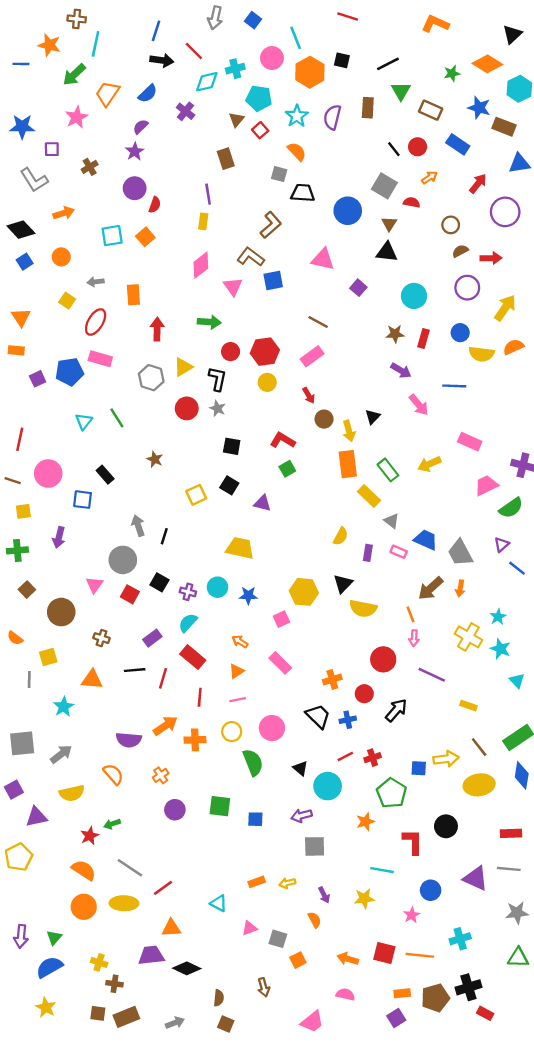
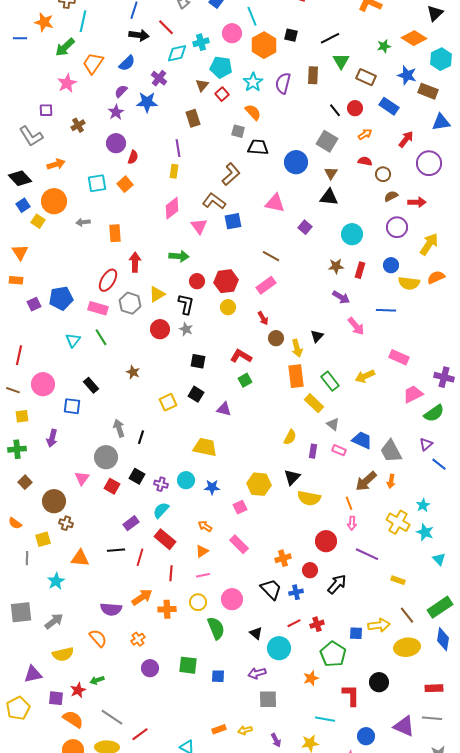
blue star: (22, 127) -> (147, 102), moved
red semicircle: (412, 202) -> (365, 161), moved
orange circle: (61, 257) -> (54, 201), size x1.6
yellow square: (67, 301) -> (38, 221), moved
red ellipse: (96, 322) -> (108, 280), moved
pink rectangle: (100, 359) -> (98, 308), moved
brown cross: (101, 638) -> (66, 523), moved
purple square: (14, 790) -> (56, 698), moved, turned 35

